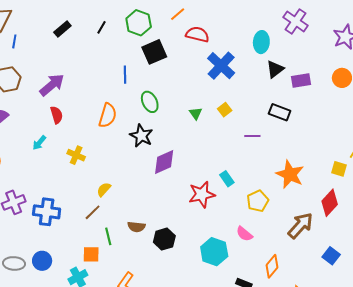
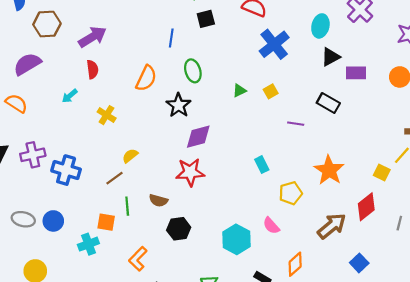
black square: (154, 52) -> (206, 19), size x0.7
green triangle: (196, 113) -> (239, 90), turned 32
red star: (202, 194) -> (190, 172), moved
black hexagon: (164, 239) -> (179, 229), moved

